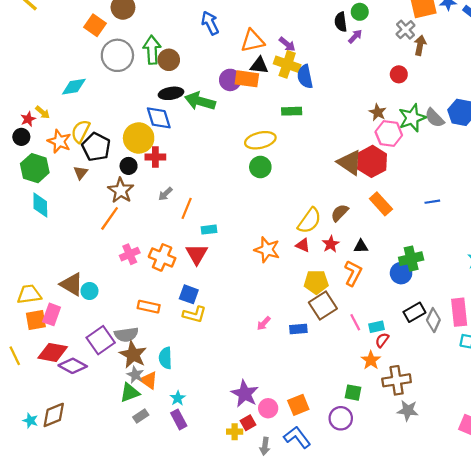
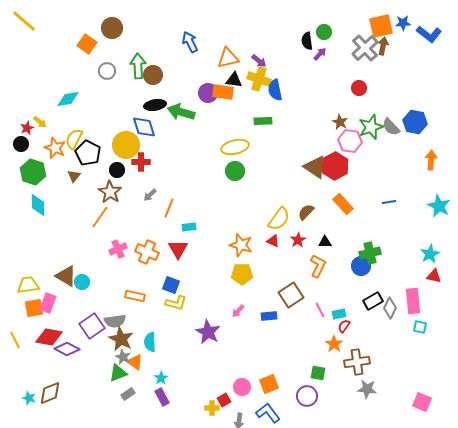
gray cross: (406, 30) -> (365, 48), size x1.5
brown arrow: (420, 45) -> (383, 46), moved
gray circle: (117, 55) -> (107, 71), size x0.6
yellow pentagon: (316, 282) -> (242, 274), moved
purple star: (245, 394) -> (208, 332), moved

